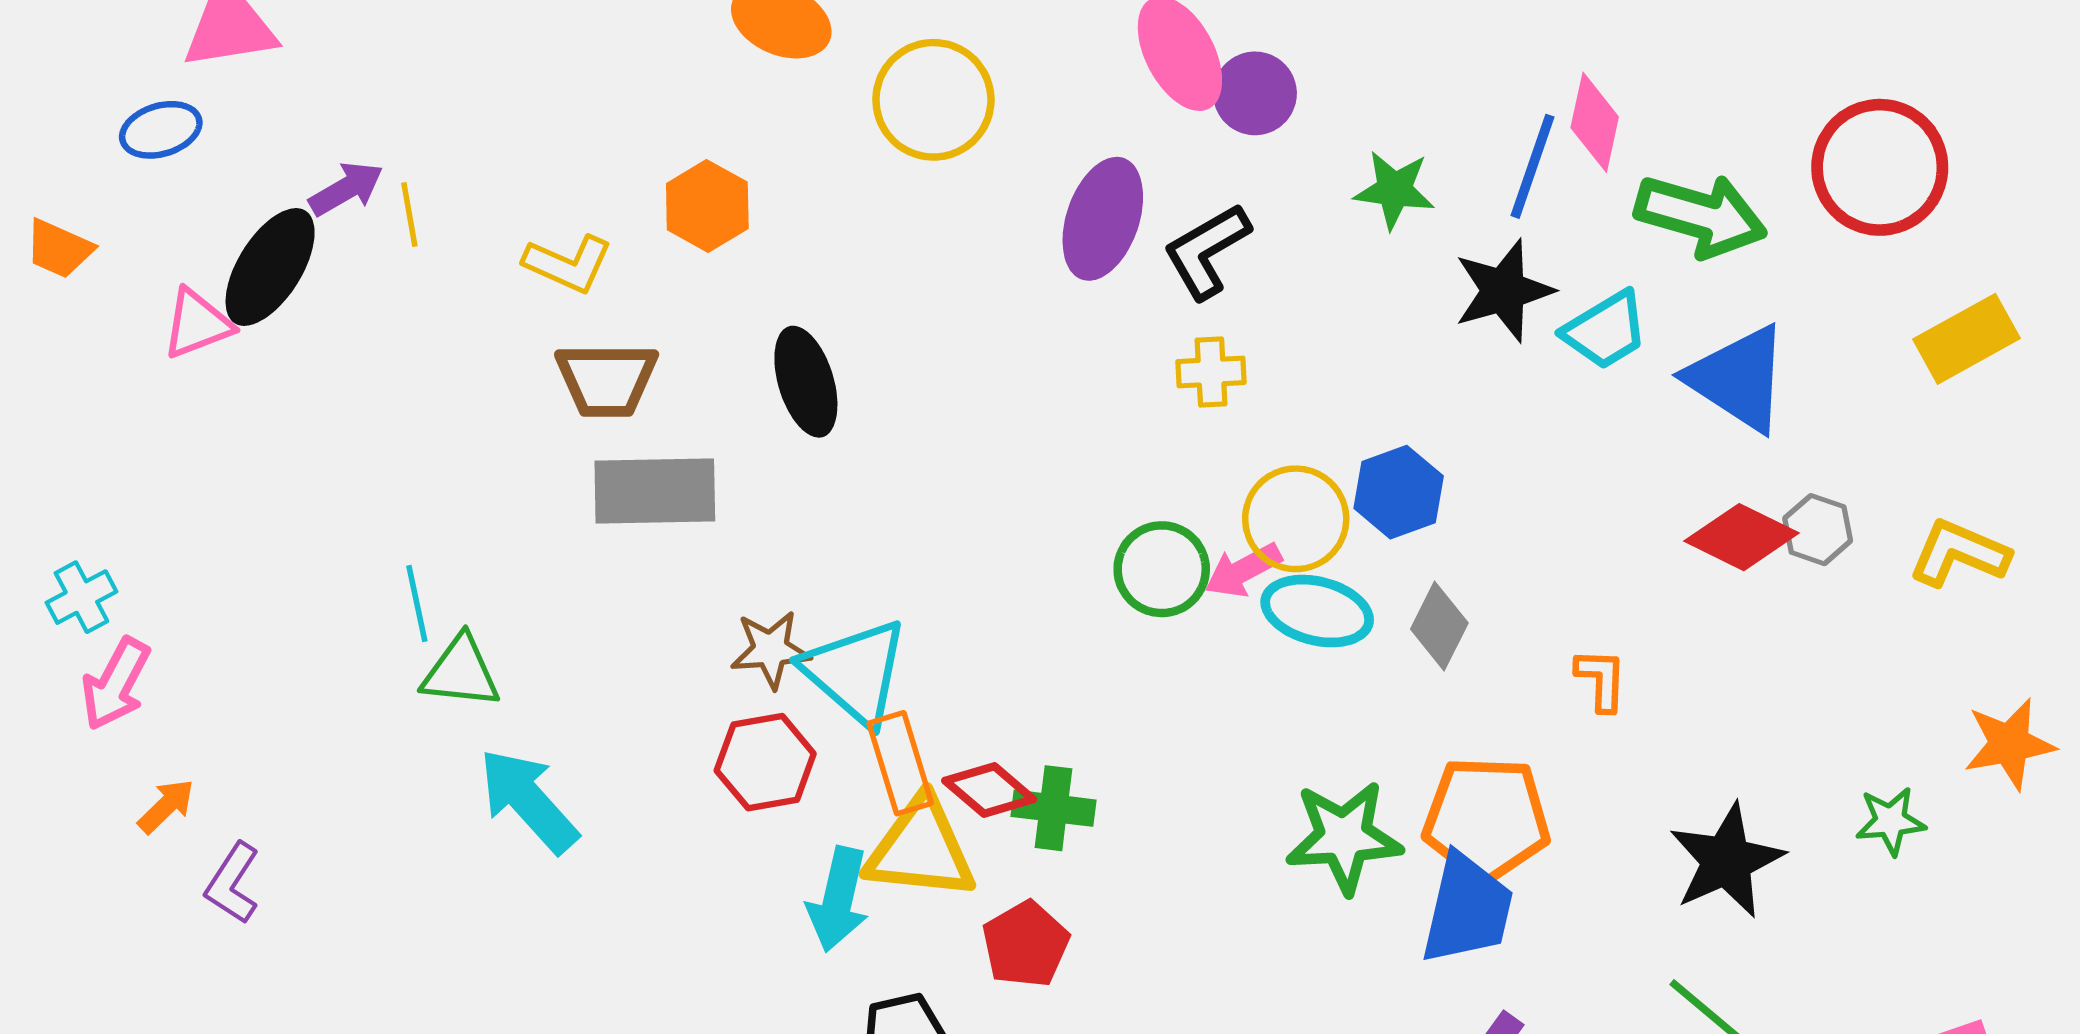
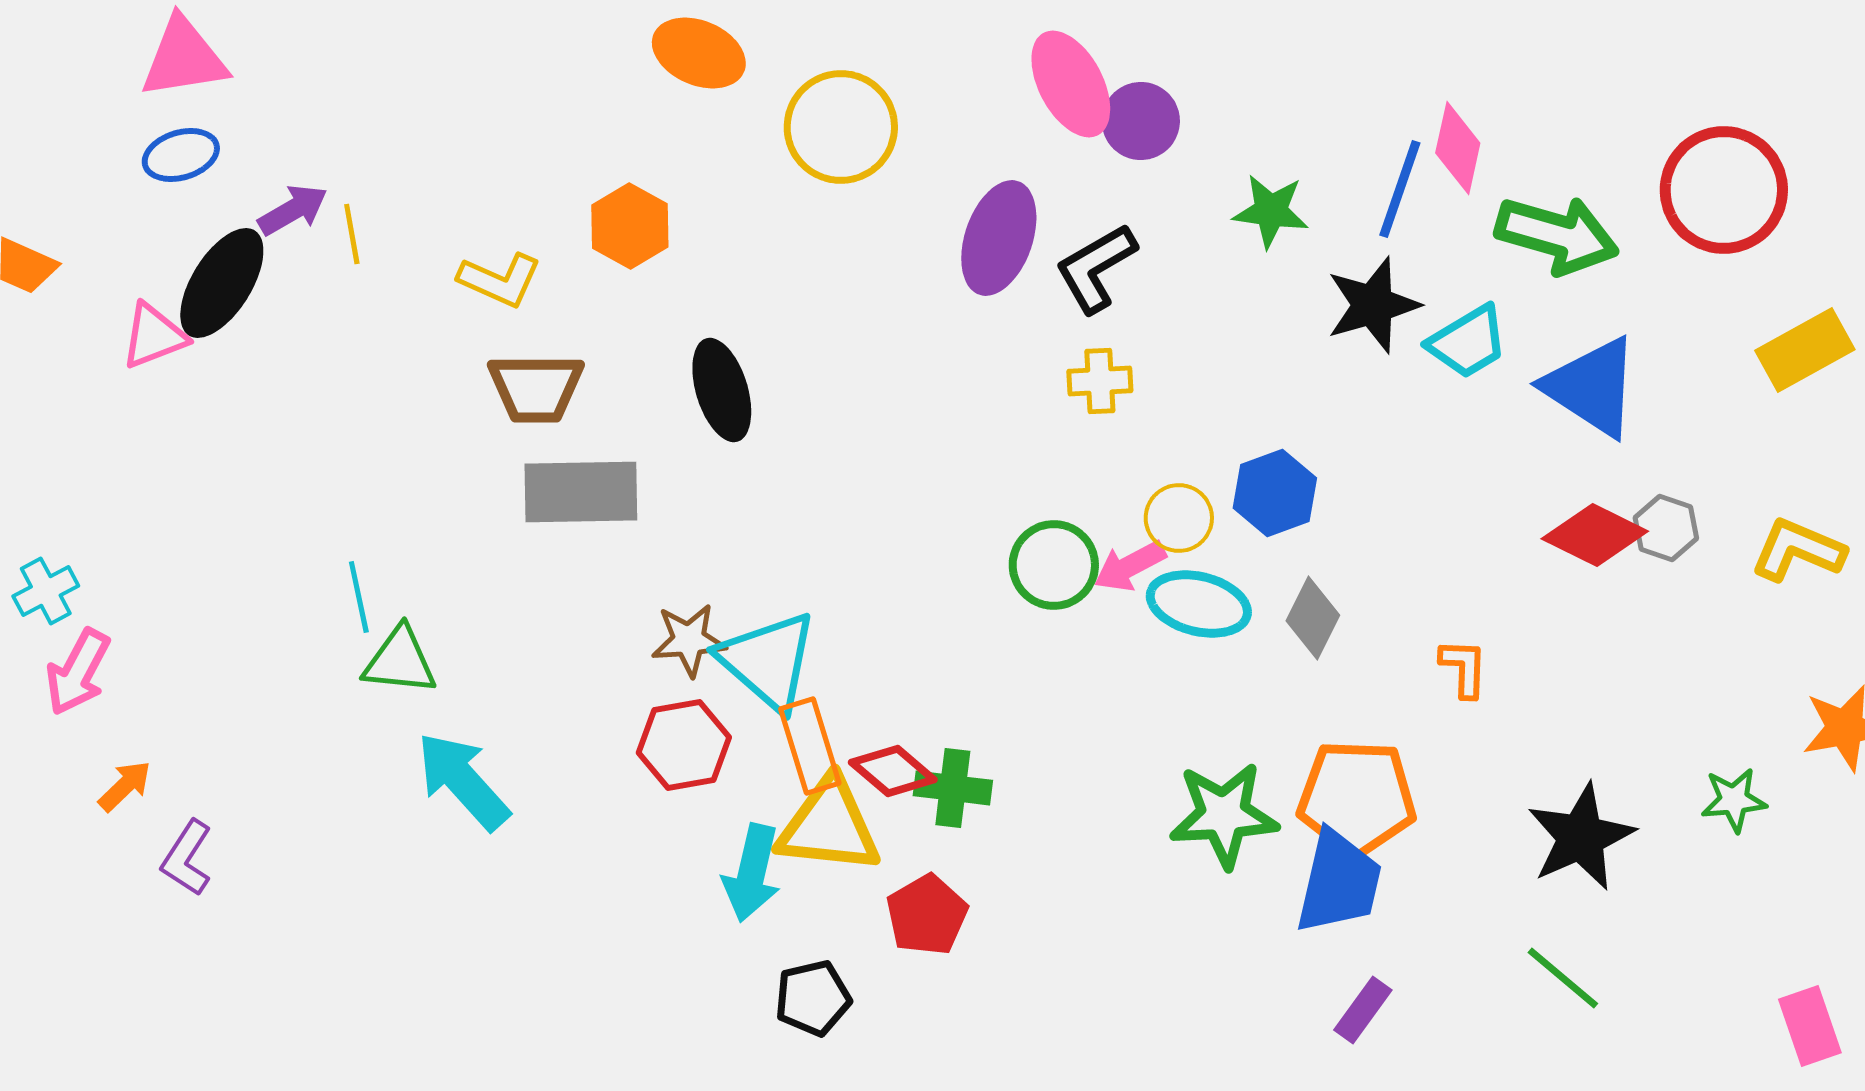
blue ellipse: (161, 130) -> (181, 155), moved
yellow circle: (1296, 519) -> (1179, 518), size x0.7

